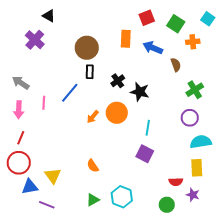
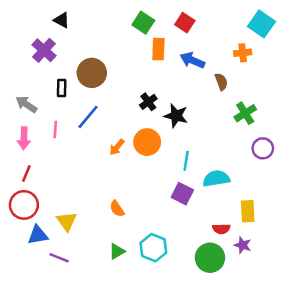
red square: (147, 18) -> (185, 23), turned -35
cyan square: (208, 19) -> (262, 24), size x1.5
green square: (176, 24) -> (143, 23), moved
brown circle: (87, 48) -> (92, 73), moved
black rectangle: (90, 72) -> (62, 88), moved
purple circle: (190, 118) -> (263, 148), moved
cyan semicircle: (201, 142) -> (216, 179), moved
green circle: (167, 205) -> (210, 258), size x1.5

